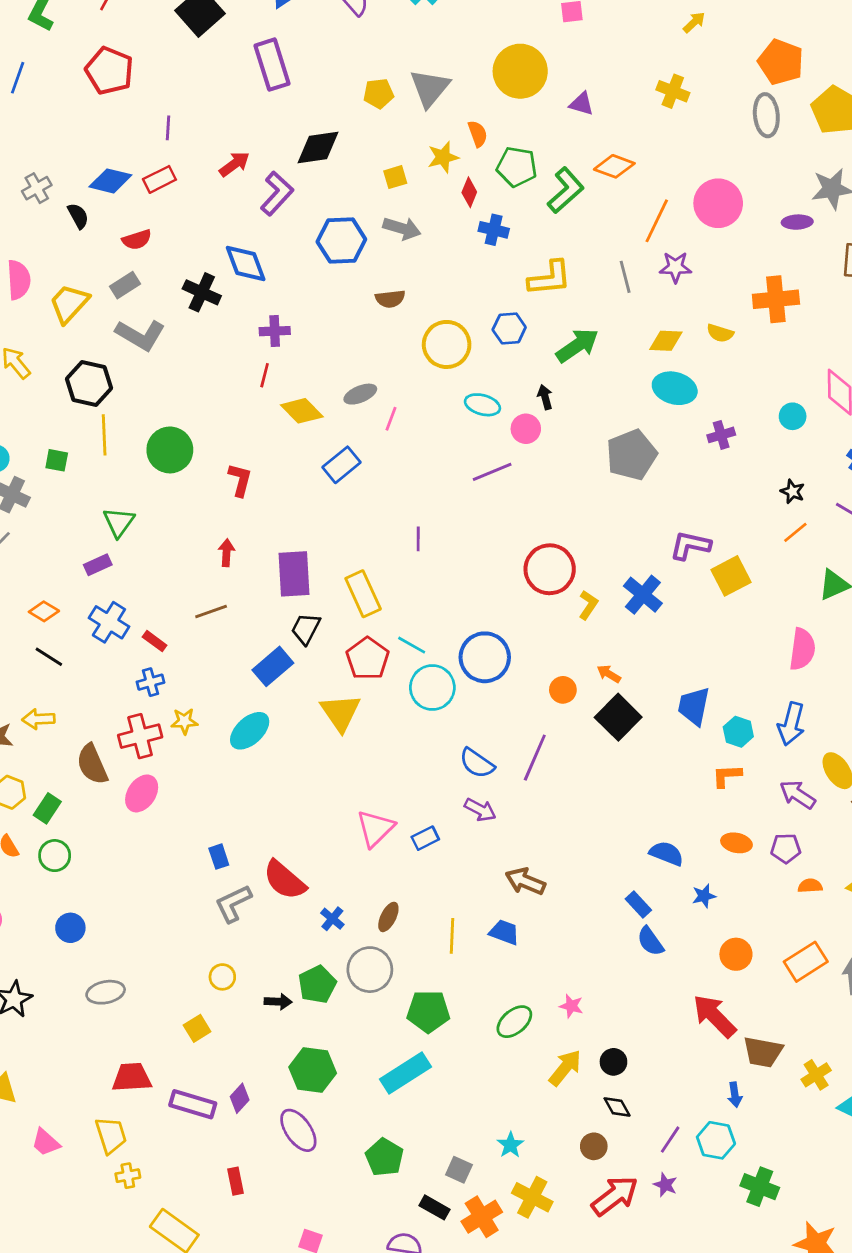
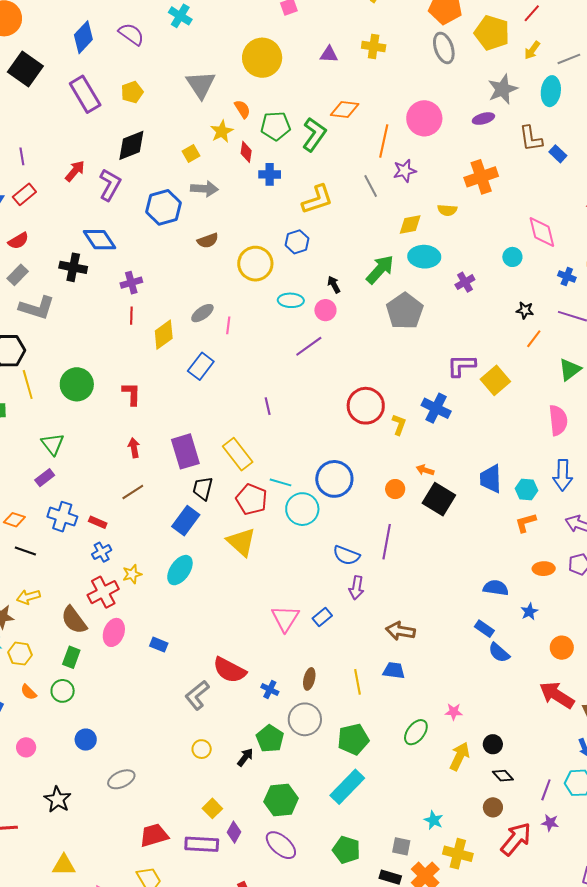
yellow pentagon: (379, 93) -> (132, 92), moved
purple triangle: (582, 104) -> (329, 54), moved
green arrow: (577, 345) -> (380, 270), moved
yellow diamond: (302, 411) -> (164, 335), turned -68
green rectangle: (47, 808) -> (71, 657), moved
purple arrow: (480, 810) -> (356, 588), turned 85
blue rectangle: (219, 857) -> (159, 645), moved, turned -36
black arrow: (278, 1002) -> (245, 757), turned -42
yellow square: (197, 1028) -> (212, 808), moved

